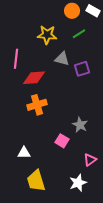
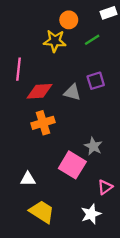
orange circle: (72, 11) -> (69, 20), moved
white rectangle: (93, 11) -> (109, 13), turned -48
gray triangle: (62, 59) -> (72, 92), moved
pink square: (62, 141) -> (72, 165), size x1.6
yellow trapezoid: (36, 181) -> (42, 212), turned 140

